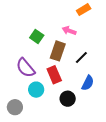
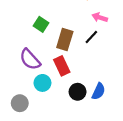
pink arrow: (69, 31) -> (100, 17), moved
black line: (81, 57) -> (91, 37), moved
blue semicircle: (88, 83) -> (99, 91), moved

